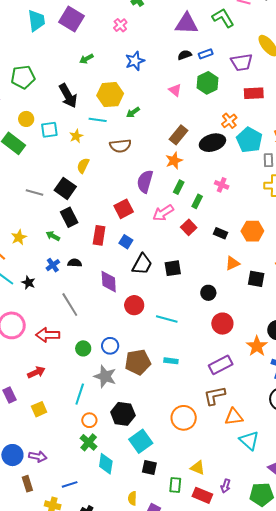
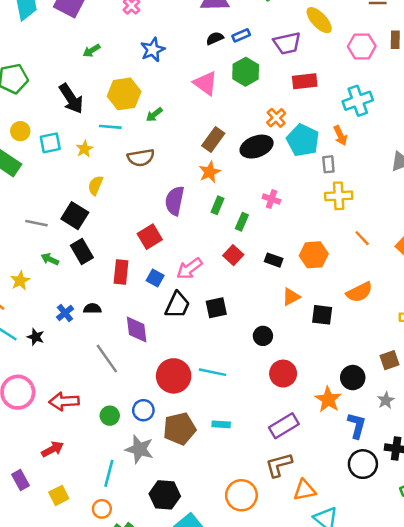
pink triangle: (175, 90) -> (205, 83), size x1.5
pink arrow: (163, 213) -> (189, 269), moved
green arrow: (53, 236) -> (50, 259), moved
gray line: (70, 305) -> (107, 359), moved
red circle: (134, 305) -> (174, 376), moved, size x1.4
orange circle: (89, 420) -> (102, 509), moved

